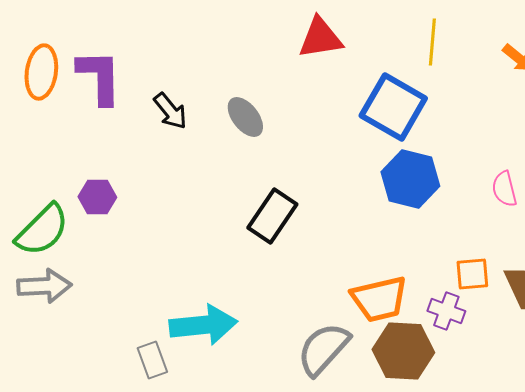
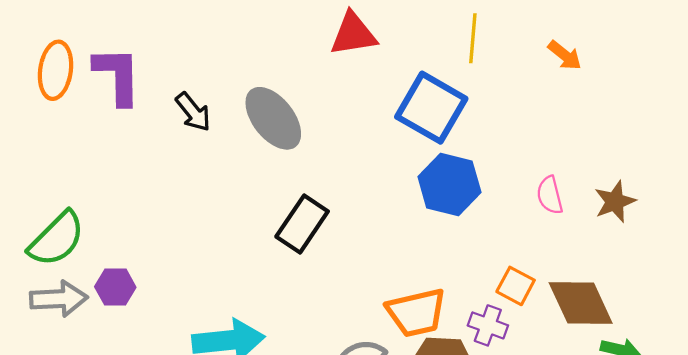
gray ellipse: (245, 117) -> (273, 118), size x1.5
purple hexagon: (97, 197) -> (115, 287), moved
orange square: (472, 274) -> (516, 286), turned 33

